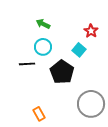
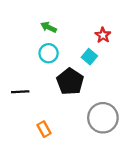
black line: (27, 64) -> (20, 92), moved

